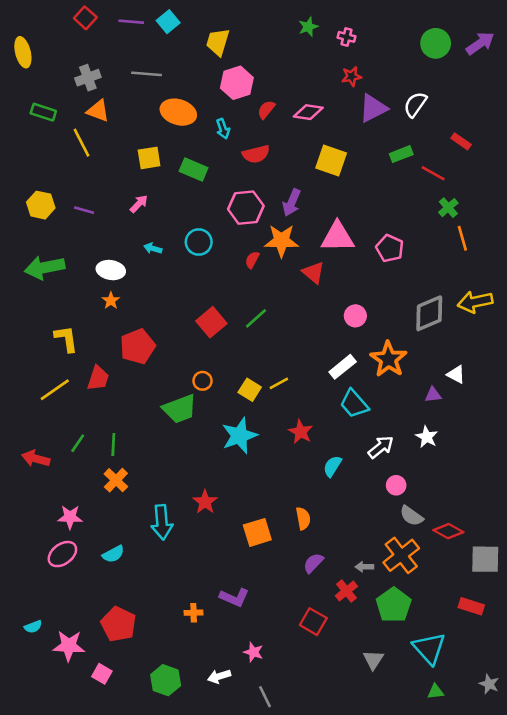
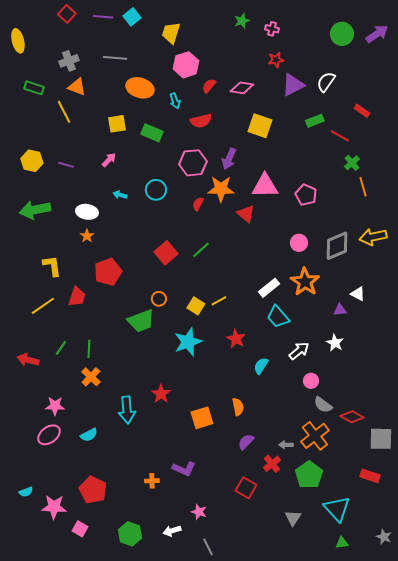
pink circle: (355, 316) -> (299, 243), moved

